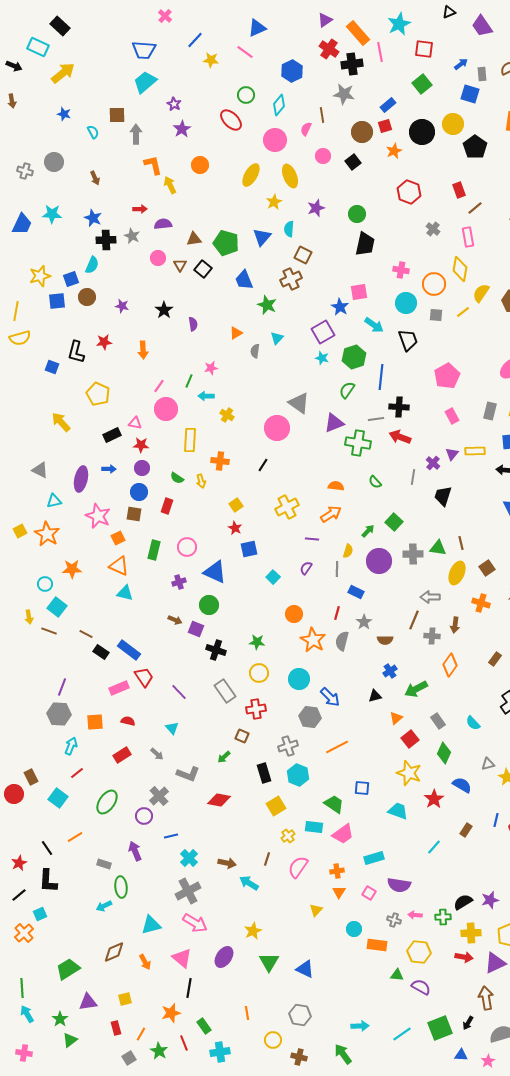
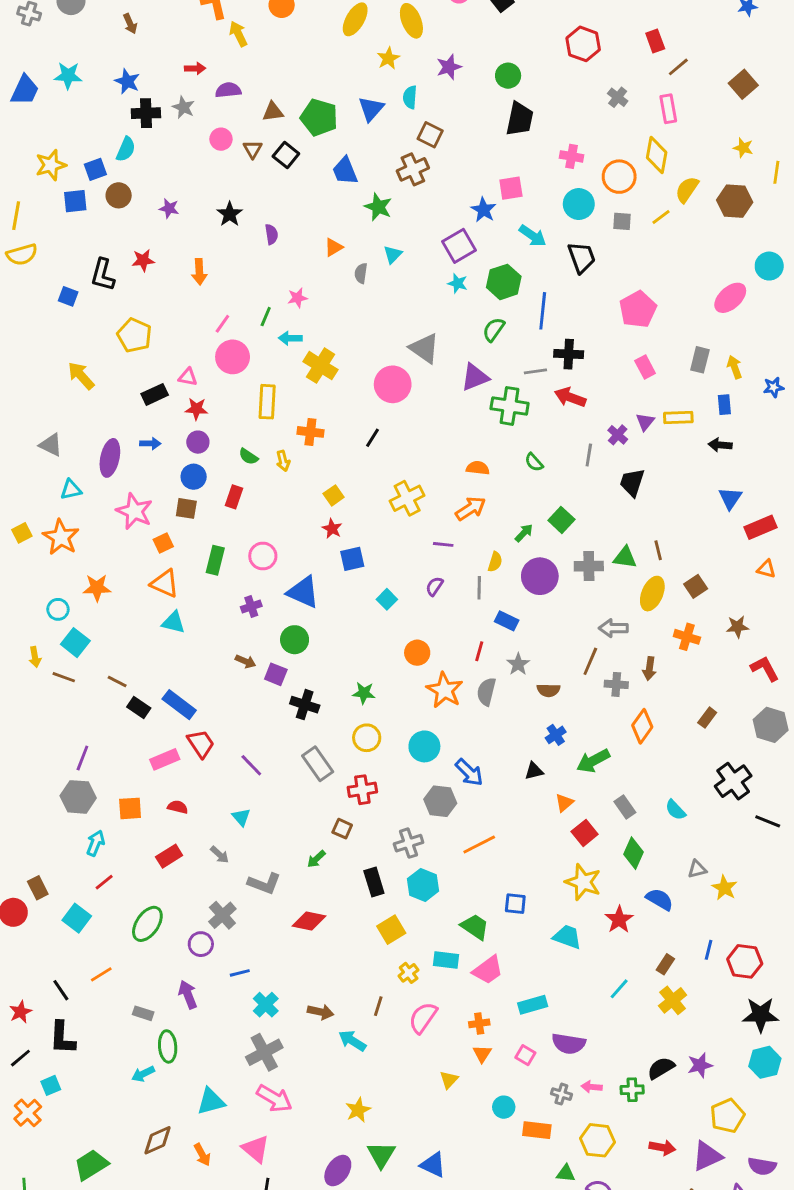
yellow cross: (227, 415) -> (321, 366), size x1.6
yellow cross: (471, 933) -> (673, 1000), moved, turned -36
purple ellipse: (224, 957) -> (338, 1171), moved

